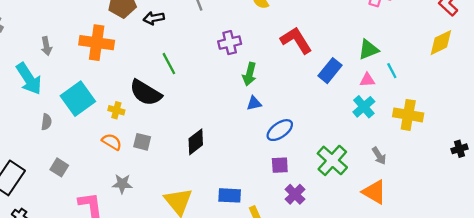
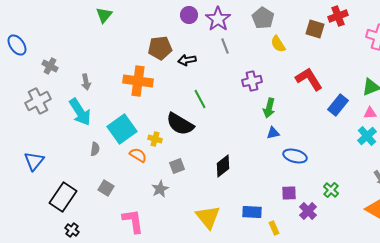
gray arrow: (46, 46) -> (86, 82), moved
blue ellipse: (280, 130) -> (295, 156), turned 50
orange semicircle: (112, 142) -> (138, 155), moved
gray square: (142, 142) -> (177, 166), turned -35
green cross: (332, 160) -> (331, 190), moved, size x0.6
purple square: (280, 165) -> (289, 193), moved
gray star: (122, 184) -> (160, 189), moved, turned -30

